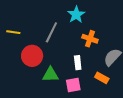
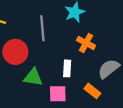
gray line: (51, 32) -> (42, 28), turned -40

